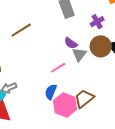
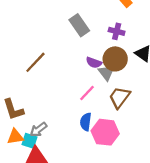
purple cross: (97, 22) -> (117, 31), turned -32
brown circle: (101, 46) -> (115, 59), moved
brown trapezoid: (84, 99) -> (120, 97), moved

